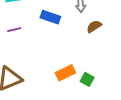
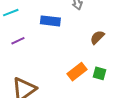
brown semicircle: (94, 26) -> (97, 37), moved

